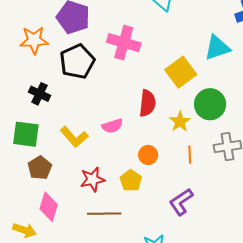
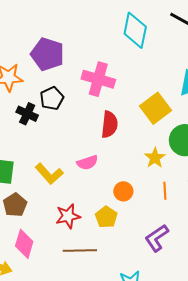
black pentagon: (77, 61) -> (52, 98), size x0.7
black cross: (40, 94) -> (27, 114), moved
red semicircle: (147, 103) -> (109, 124), moved

